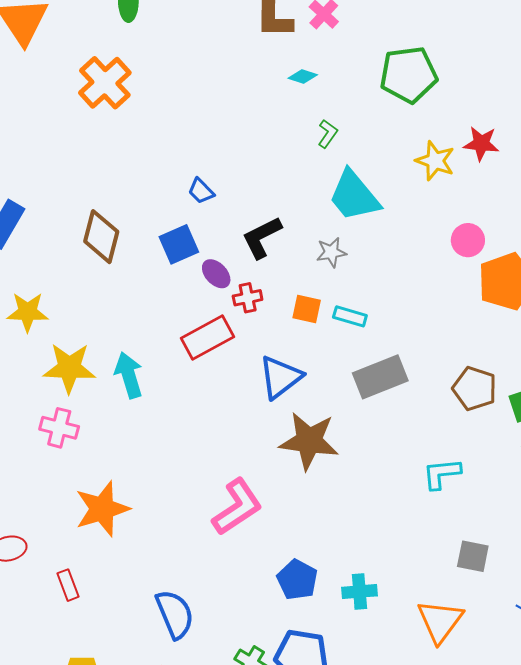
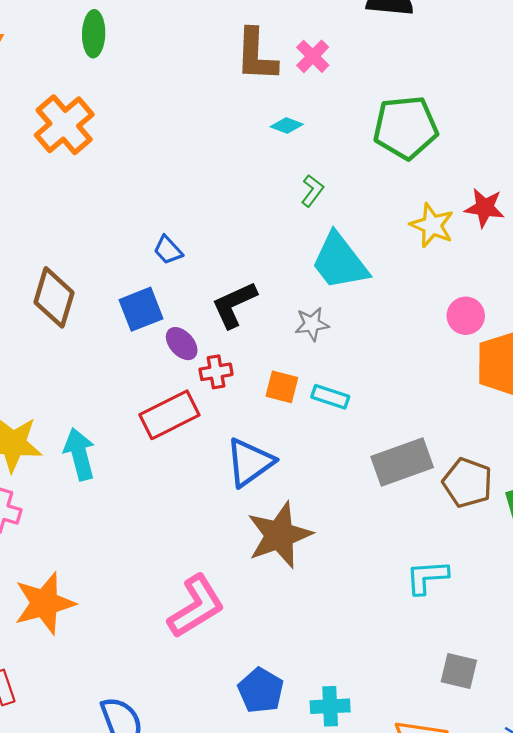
gray rectangle: (380, 377) -> (402, 462), moved
brown star: (309, 441) -> (279, 535), turned -30

